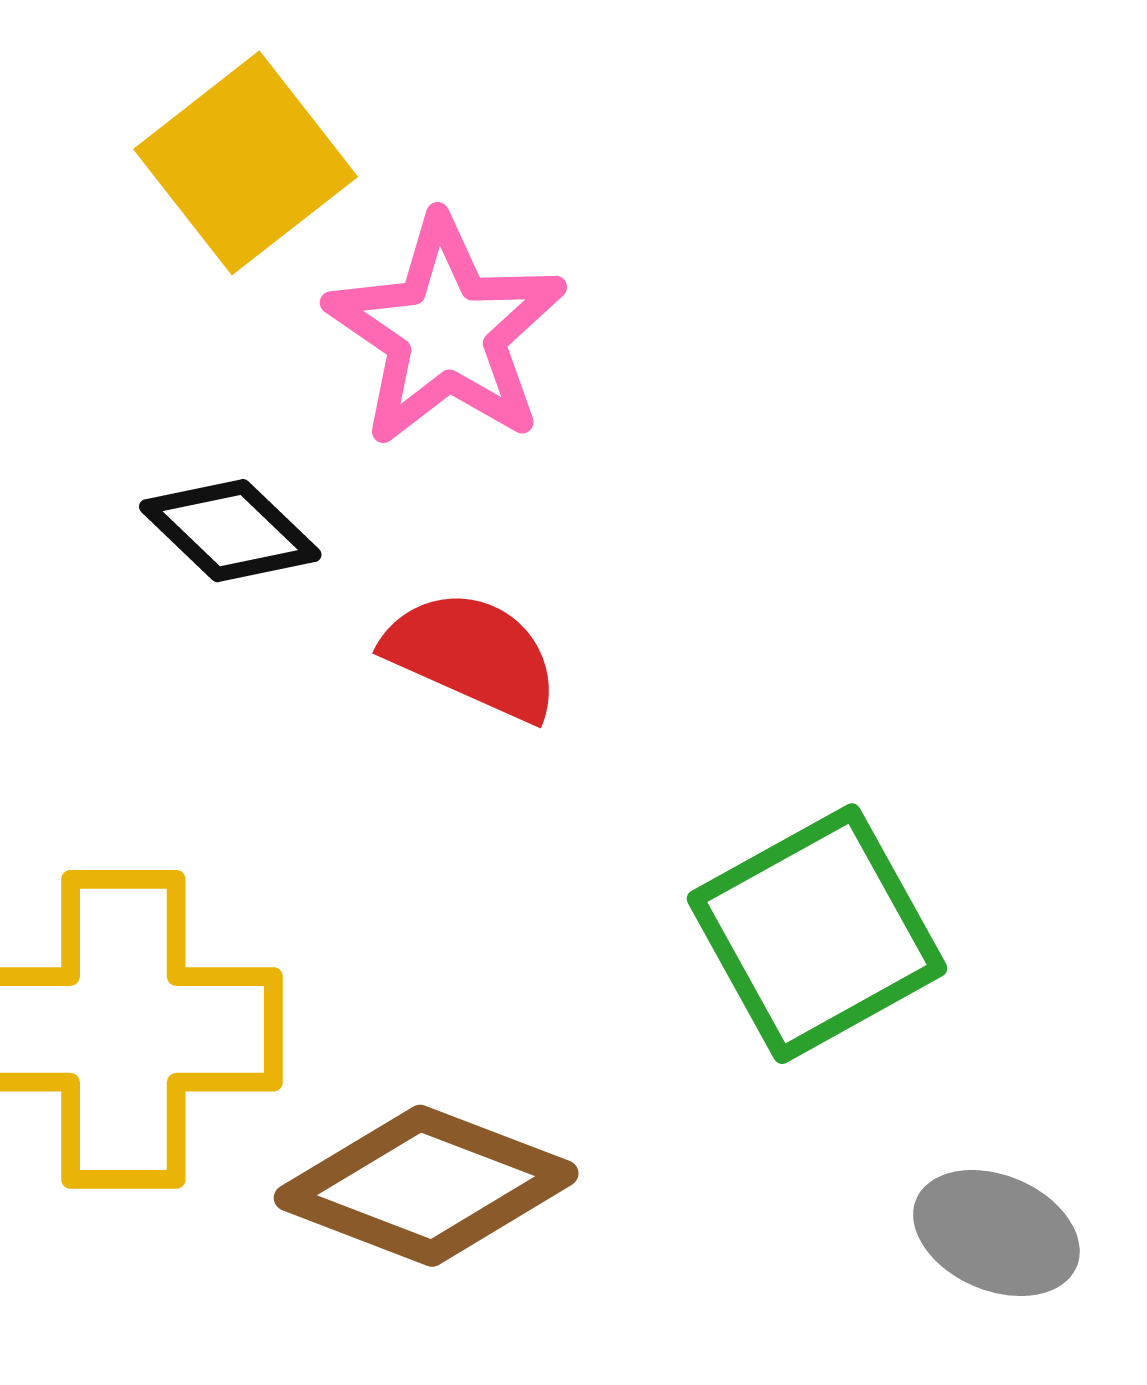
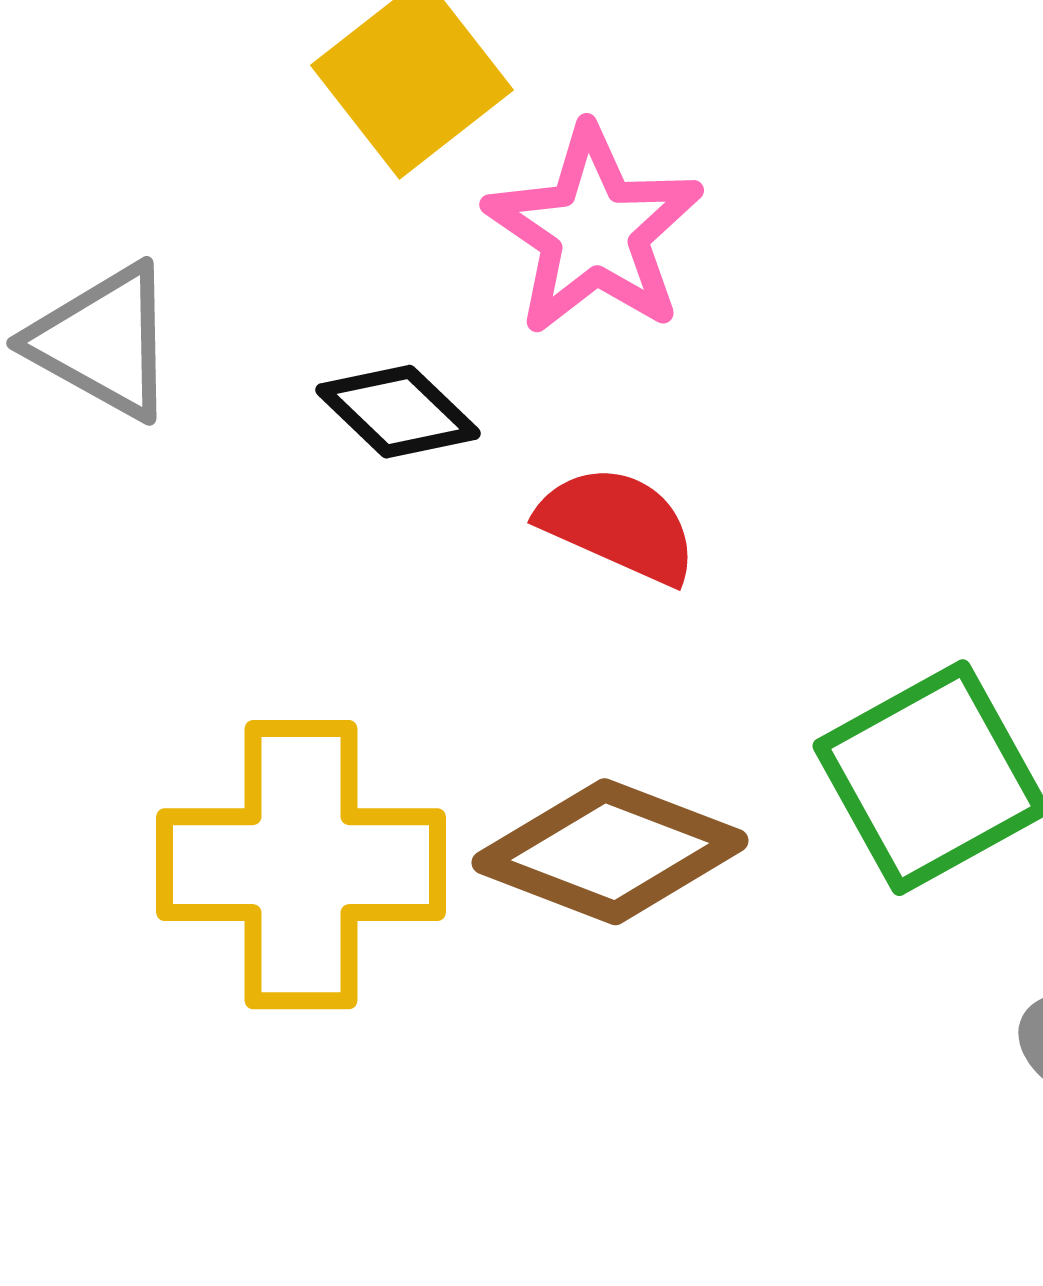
brown diamond: (426, 1186) -> (610, 852), moved

